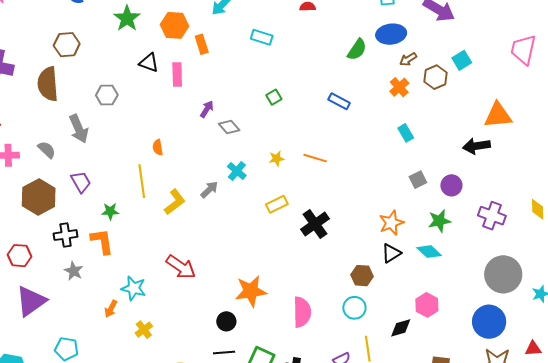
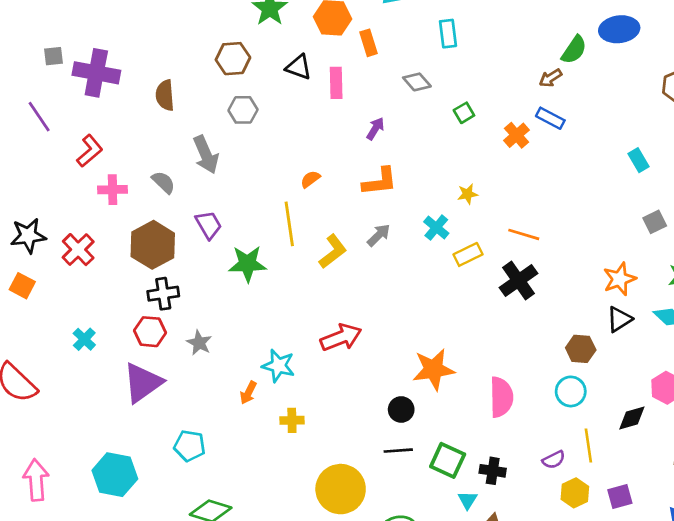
cyan rectangle: (262, 37) -> (448, 34), turned 65
brown hexagon: (67, 45) -> (233, 59), moved
brown arrow: (408, 59) -> (550, 78), moved
brown semicircle: (48, 84) -> (165, 95), size x0.7
orange cross: (399, 87) -> (517, 135), moved
gray diamond: (229, 127) -> (417, 82), moved
orange semicircle: (158, 147) -> (310, 179), turned 63
orange line: (315, 158) -> (524, 234), moved
cyan cross: (237, 171) -> (436, 228), moved
green star: (110, 211) -> (248, 264), size x1.6
black cross: (66, 235) -> (163, 294), moved
orange L-shape: (102, 241) -> (380, 182), moved, turned 92
red hexagon: (19, 256) -> (150, 332), moved
red arrow: (181, 267) -> (341, 337), turned -56
yellow cross: (144, 330) -> (292, 420), turned 36

